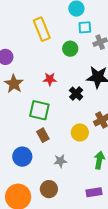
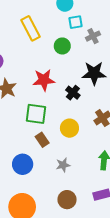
red star: (50, 79) -> (44, 80), size x1.5
yellow circle: (80, 132) -> (69, 128), moved
brown circle: (49, 189) -> (67, 200), moved

